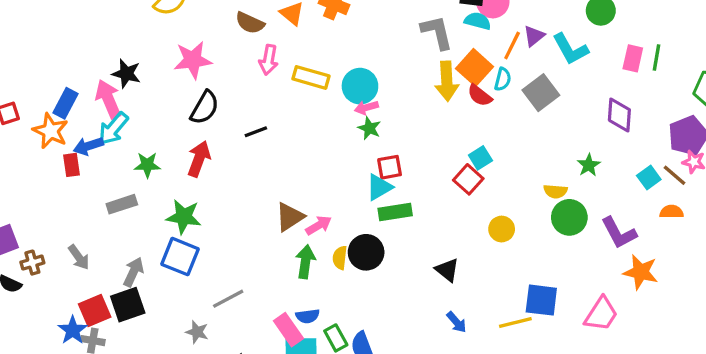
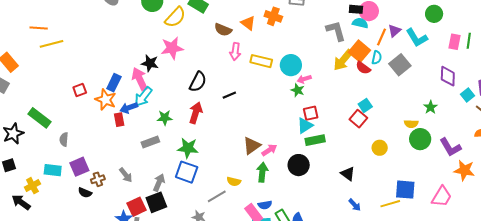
pink star: (193, 60) -> (172, 48), moved
yellow arrow: (447, 81) -> (343, 60), turned 45
pink arrow: (366, 107) -> (304, 79), moved
cyan square: (649, 177) -> (467, 95), moved
yellow semicircle: (340, 258) -> (234, 182), moved, turned -80

